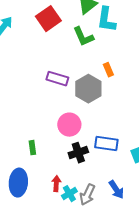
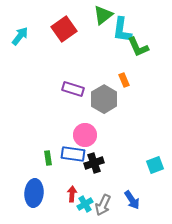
green L-shape: (83, 37) -> (138, 47), moved
blue rectangle: (106, 144) -> (73, 154), moved

